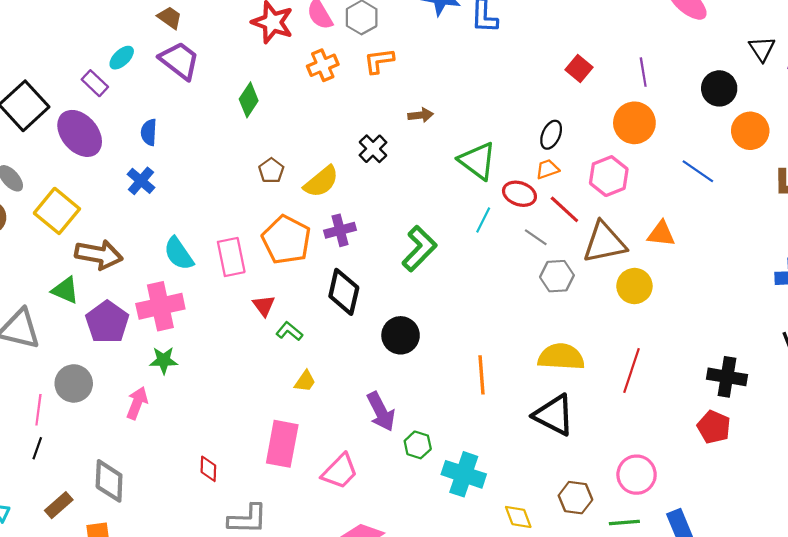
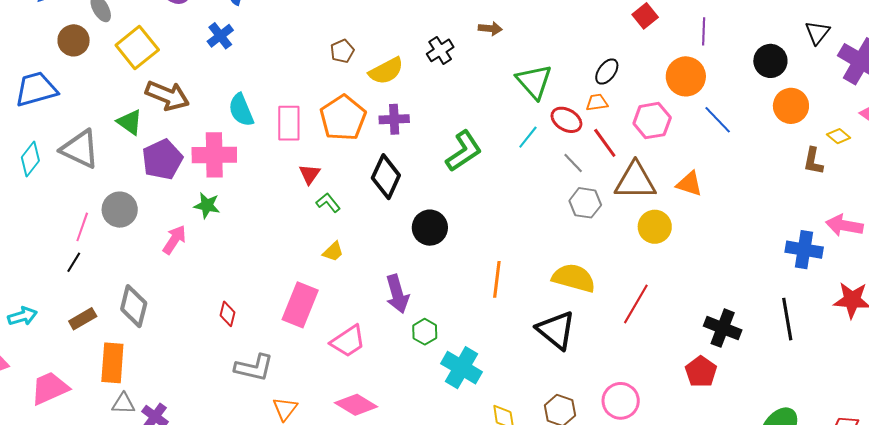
blue line: (698, 171) -> (718, 120), moved

